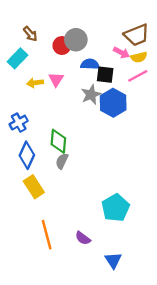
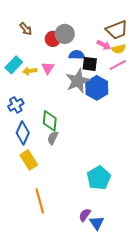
cyan rectangle: (18, 58) -> (14, 65), moved
gray star: (91, 95) -> (78, 81), size x1.4
purple semicircle: (83, 238) -> (85, 215), moved, turned 88

